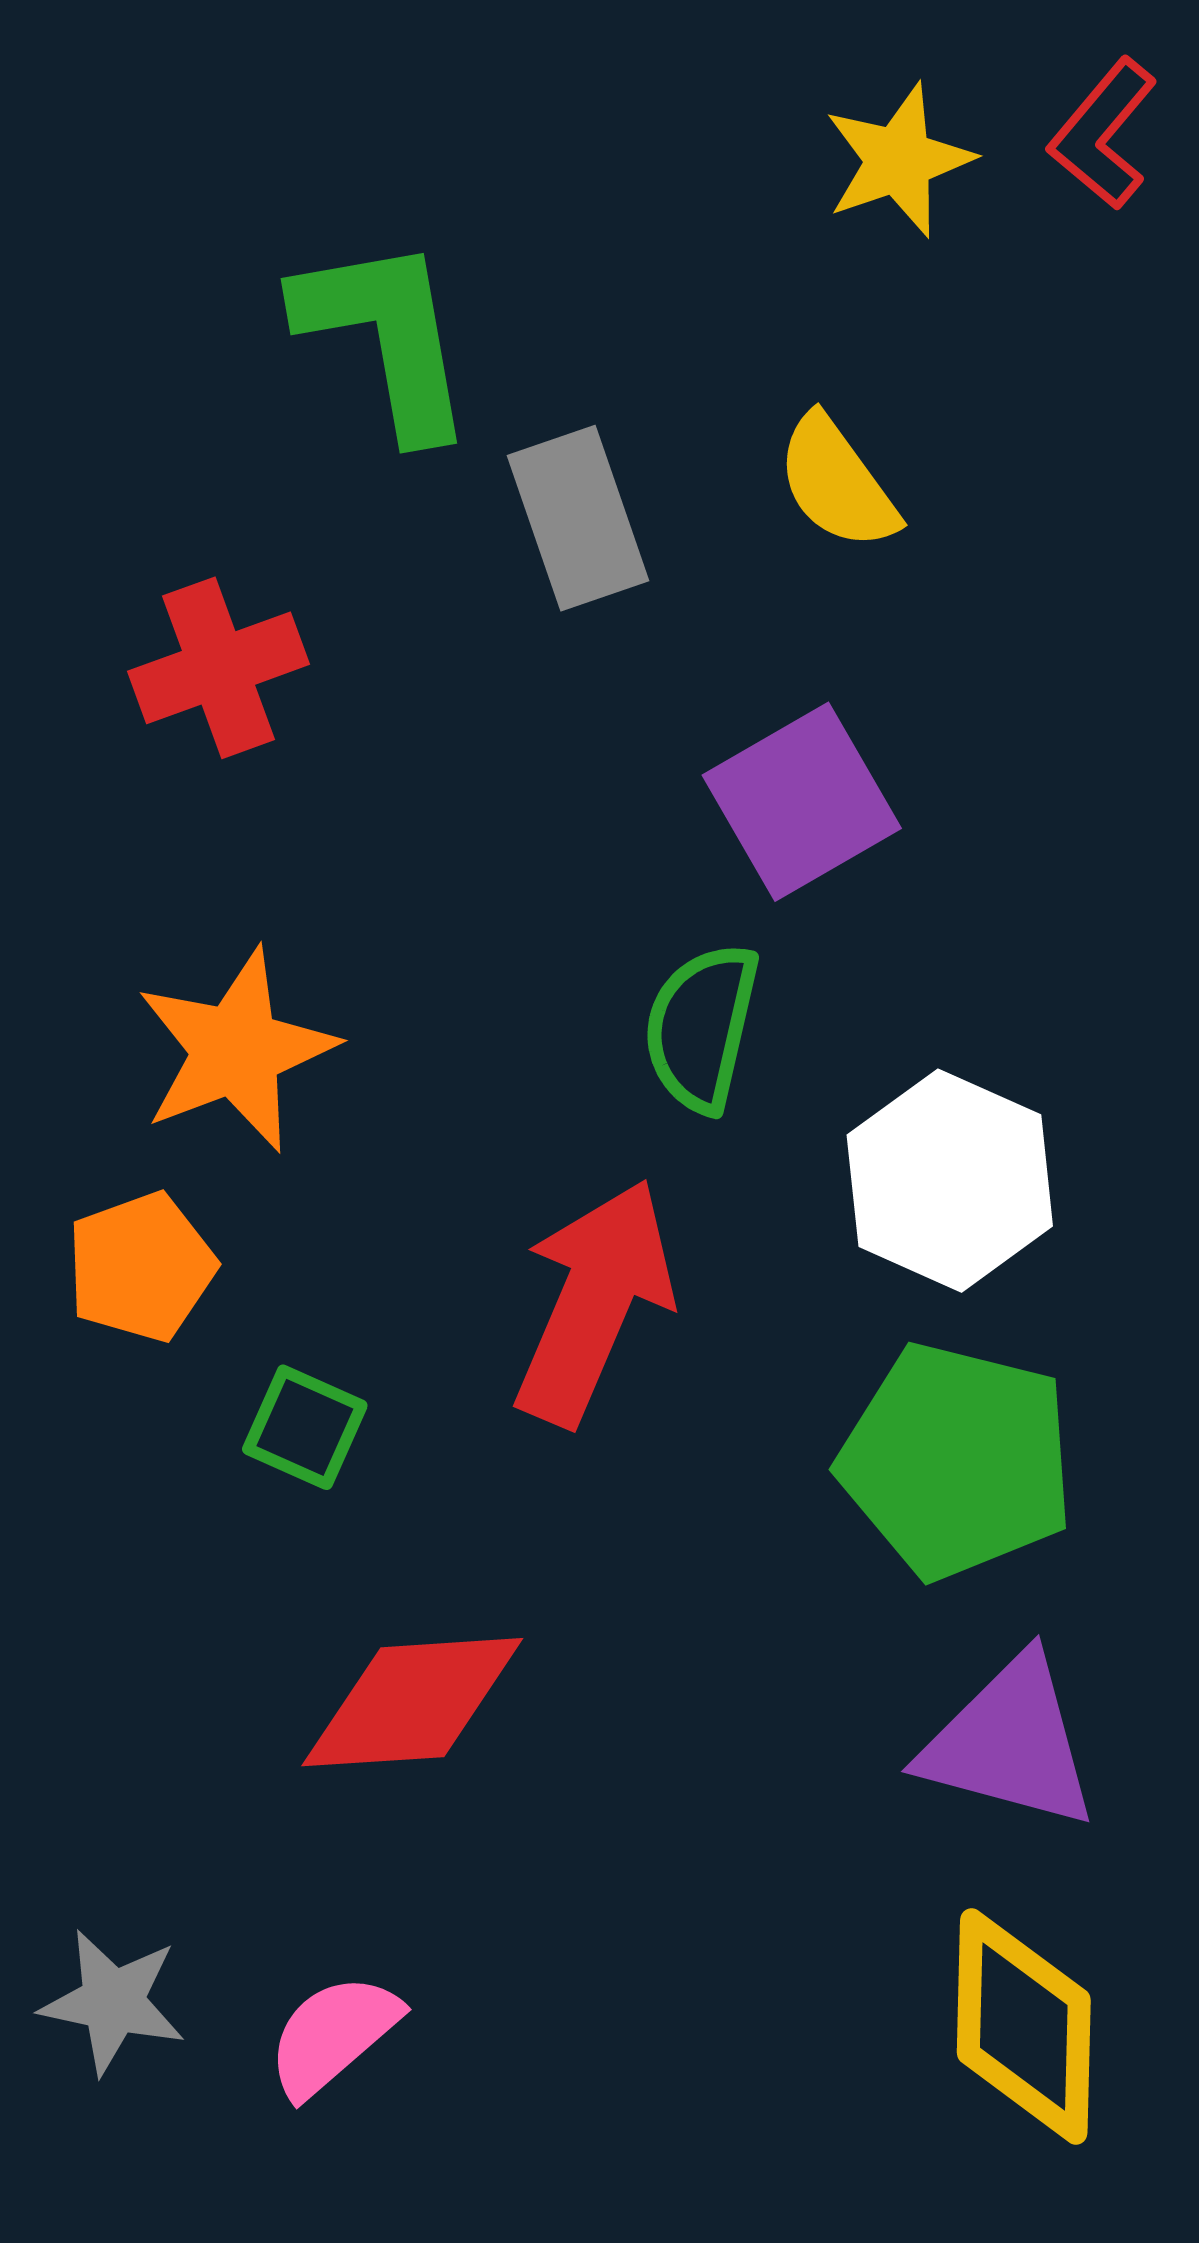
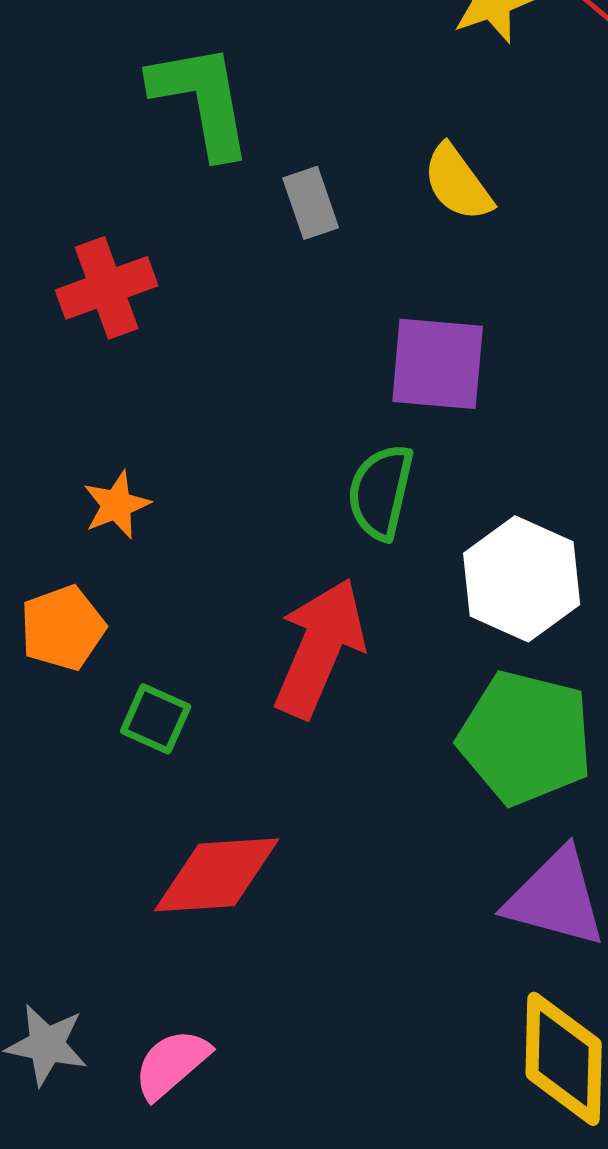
gray rectangle: (578, 518) -> (311, 203), size x0.7
purple square: (802, 802) -> (438, 364), turned 35
orange star: (236, 1050) -> (117, 505), size x0.6

